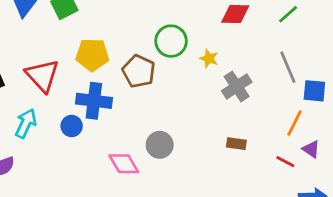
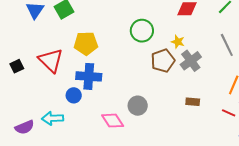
yellow star: (209, 59) -> (178, 42), moved
brown pentagon: (139, 71) -> (163, 61), moved, turned 30
cyan arrow: (26, 123) -> (53, 118), moved, turned -115

